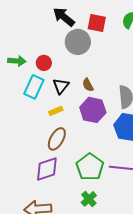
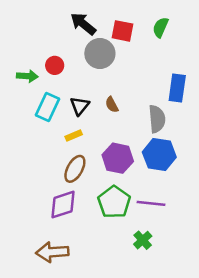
red circle: (44, 63) -> (55, 65), moved
purple hexagon: (93, 110) -> (118, 158), moved
green cross: (89, 199) -> (143, 240), moved

